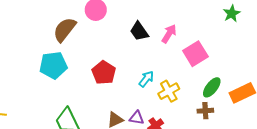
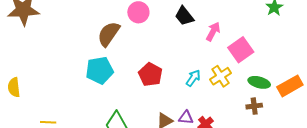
black trapezoid: (139, 31) -> (184, 16), moved
green ellipse: (212, 87) -> (259, 82), turned 70
yellow cross: (169, 91) -> (220, 76), moved

